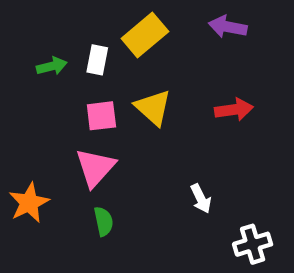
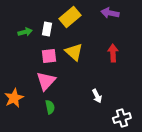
red arrow: (234, 110) -> (113, 53), turned -84

